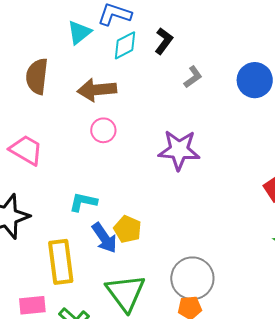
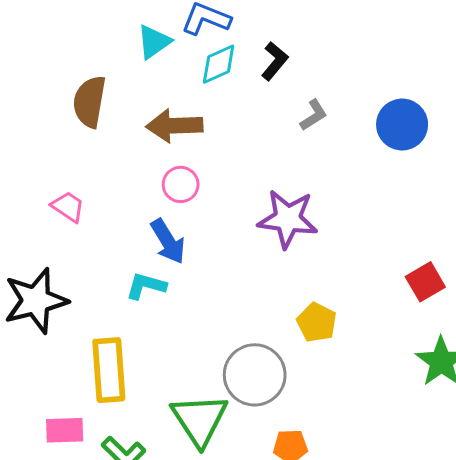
pink trapezoid: (26, 150) -> (68, 207), size x0.7
yellow pentagon: (128, 229) -> (317, 322), moved
blue arrow: (104, 238) -> (168, 241), moved
gray circle: (192, 278) -> (255, 375), moved

